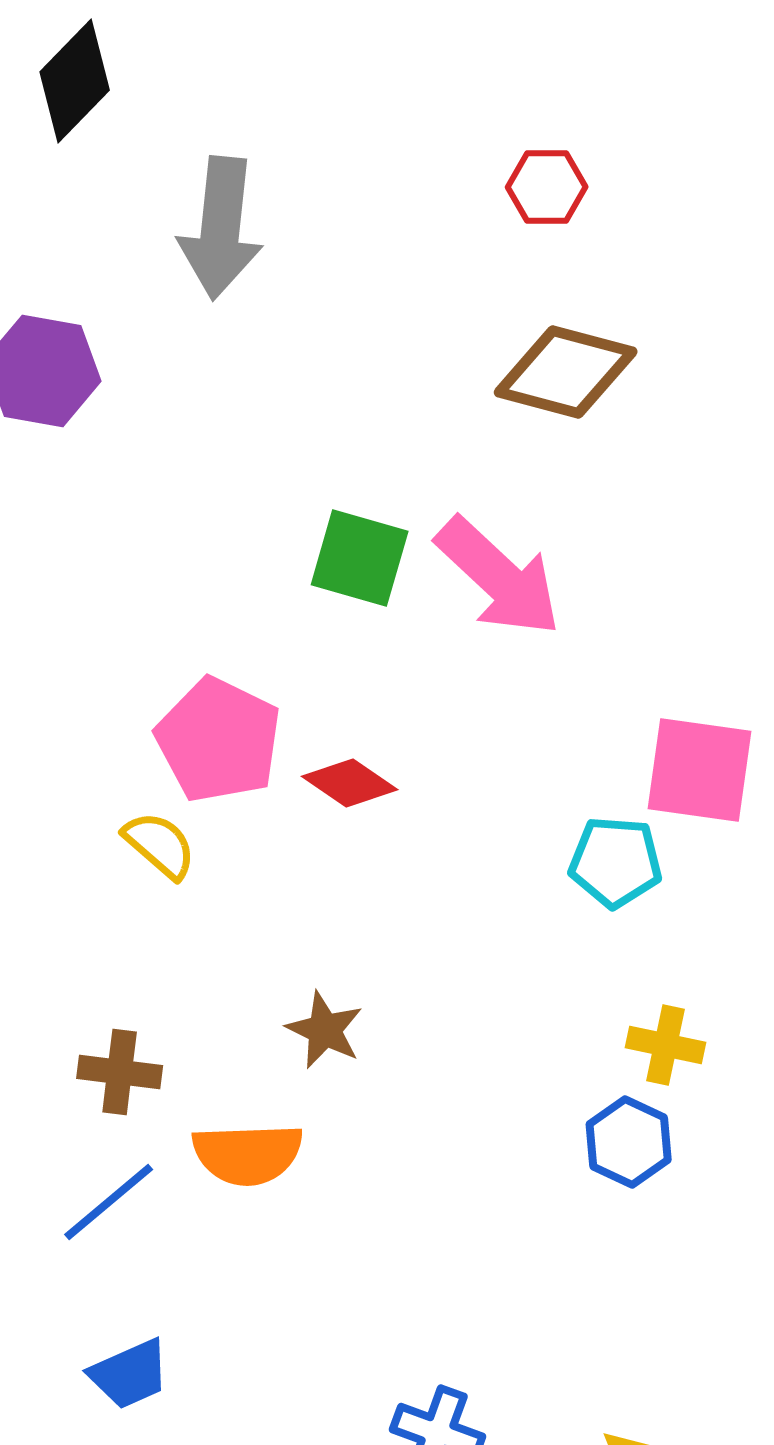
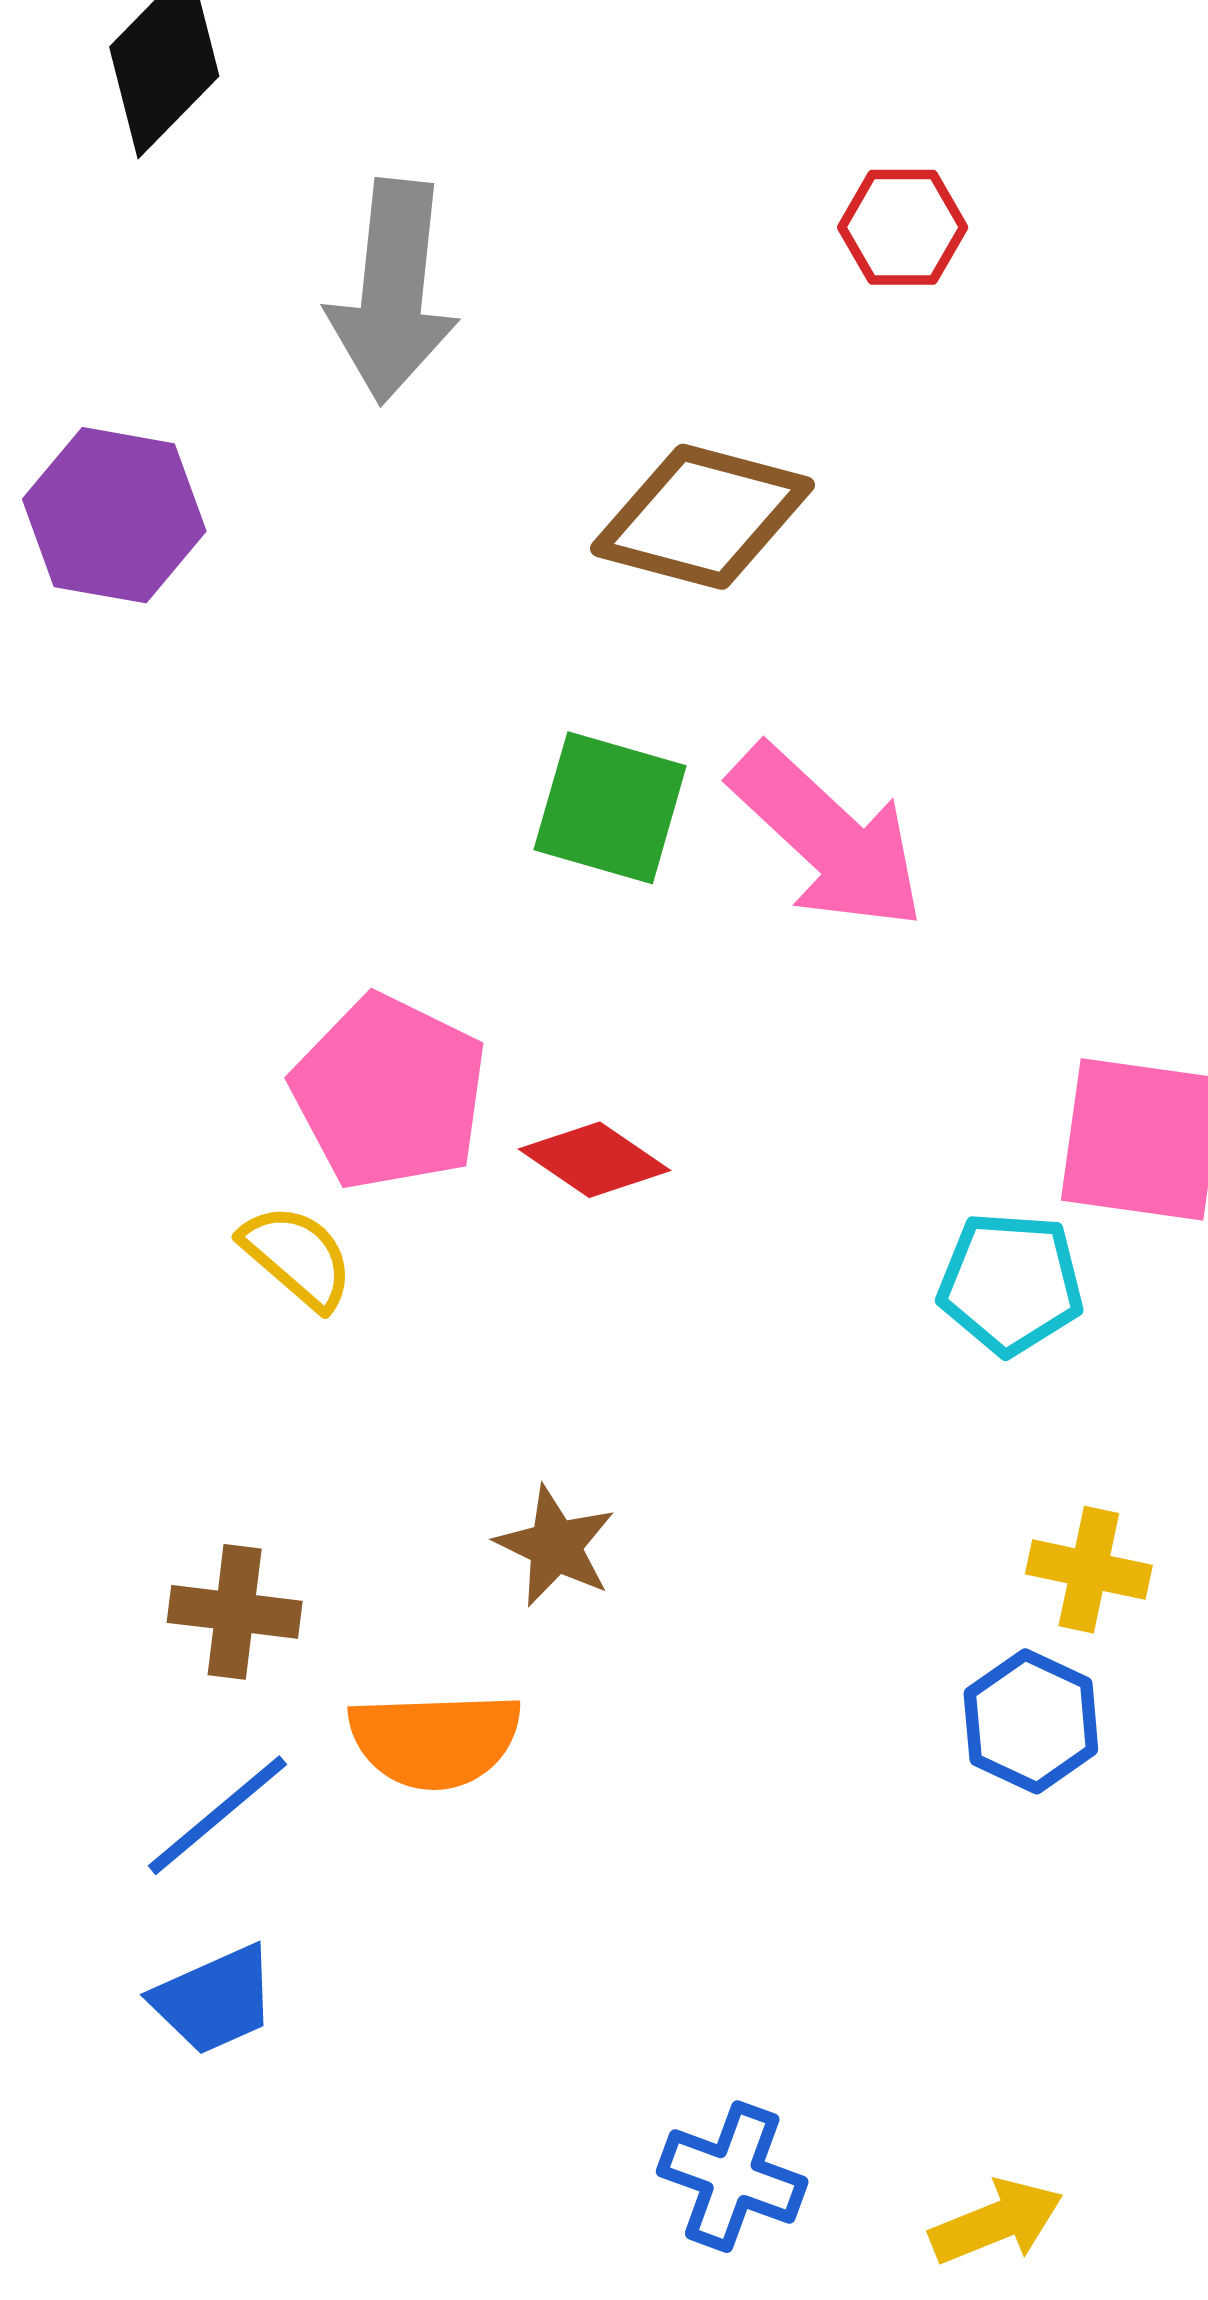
brown diamond: (566, 372) -> (702, 517), moved
blue trapezoid: (130, 1374) -> (214, 2000), moved

